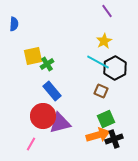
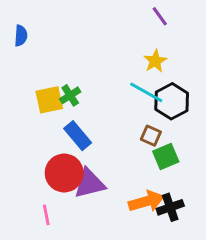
yellow square: (33, 56) -> (49, 100), moved
green square: (106, 119) -> (166, 157), moved
pink line: (31, 144) -> (46, 215), turned -40

